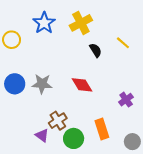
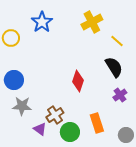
yellow cross: (81, 23) -> (92, 22), moved
black semicircle: (96, 50) -> (114, 67), moved, size x1.5
gray star: (42, 84) -> (22, 106), moved
red diamond: (82, 85) -> (78, 81), turned 50

